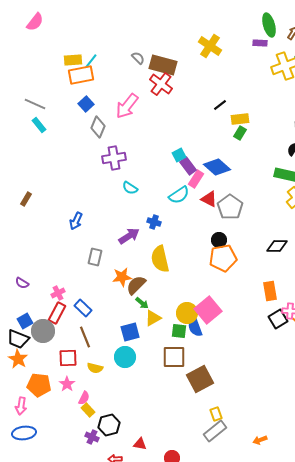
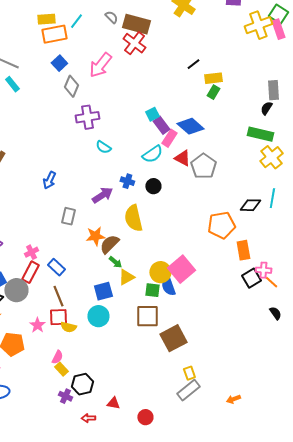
cyan line: (91, 61) -> (76, 21), moved
black circle: (219, 240) -> (153, 186), moved
orange pentagon: (223, 258) -> (221, 225), moved
red square: (68, 358) -> (58, 317), moved
pink star: (67, 384) -> (37, 325), moved

